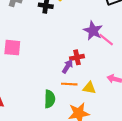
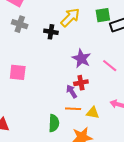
purple star: (93, 31) -> (81, 58), moved
purple arrow: (68, 66) -> (72, 91), turned -64

